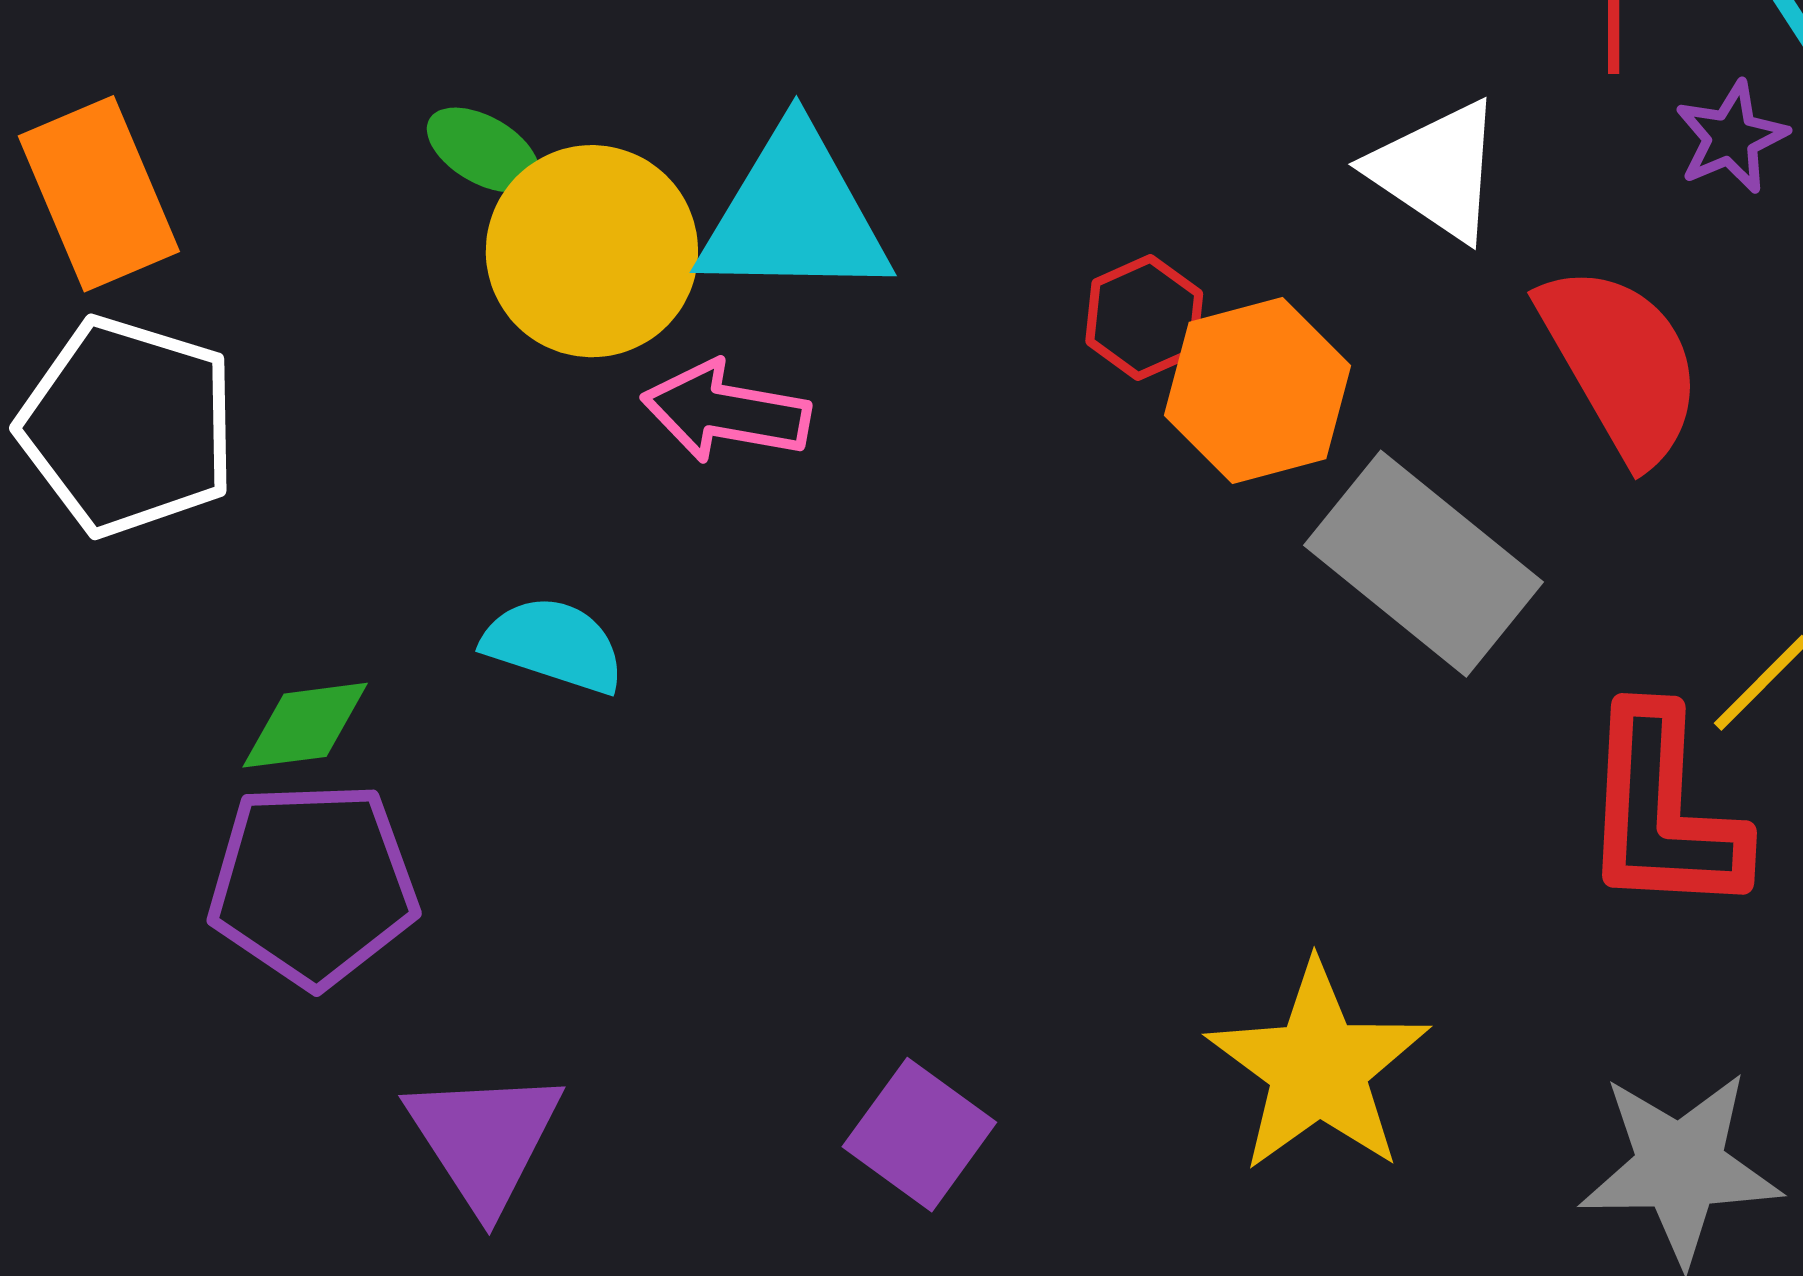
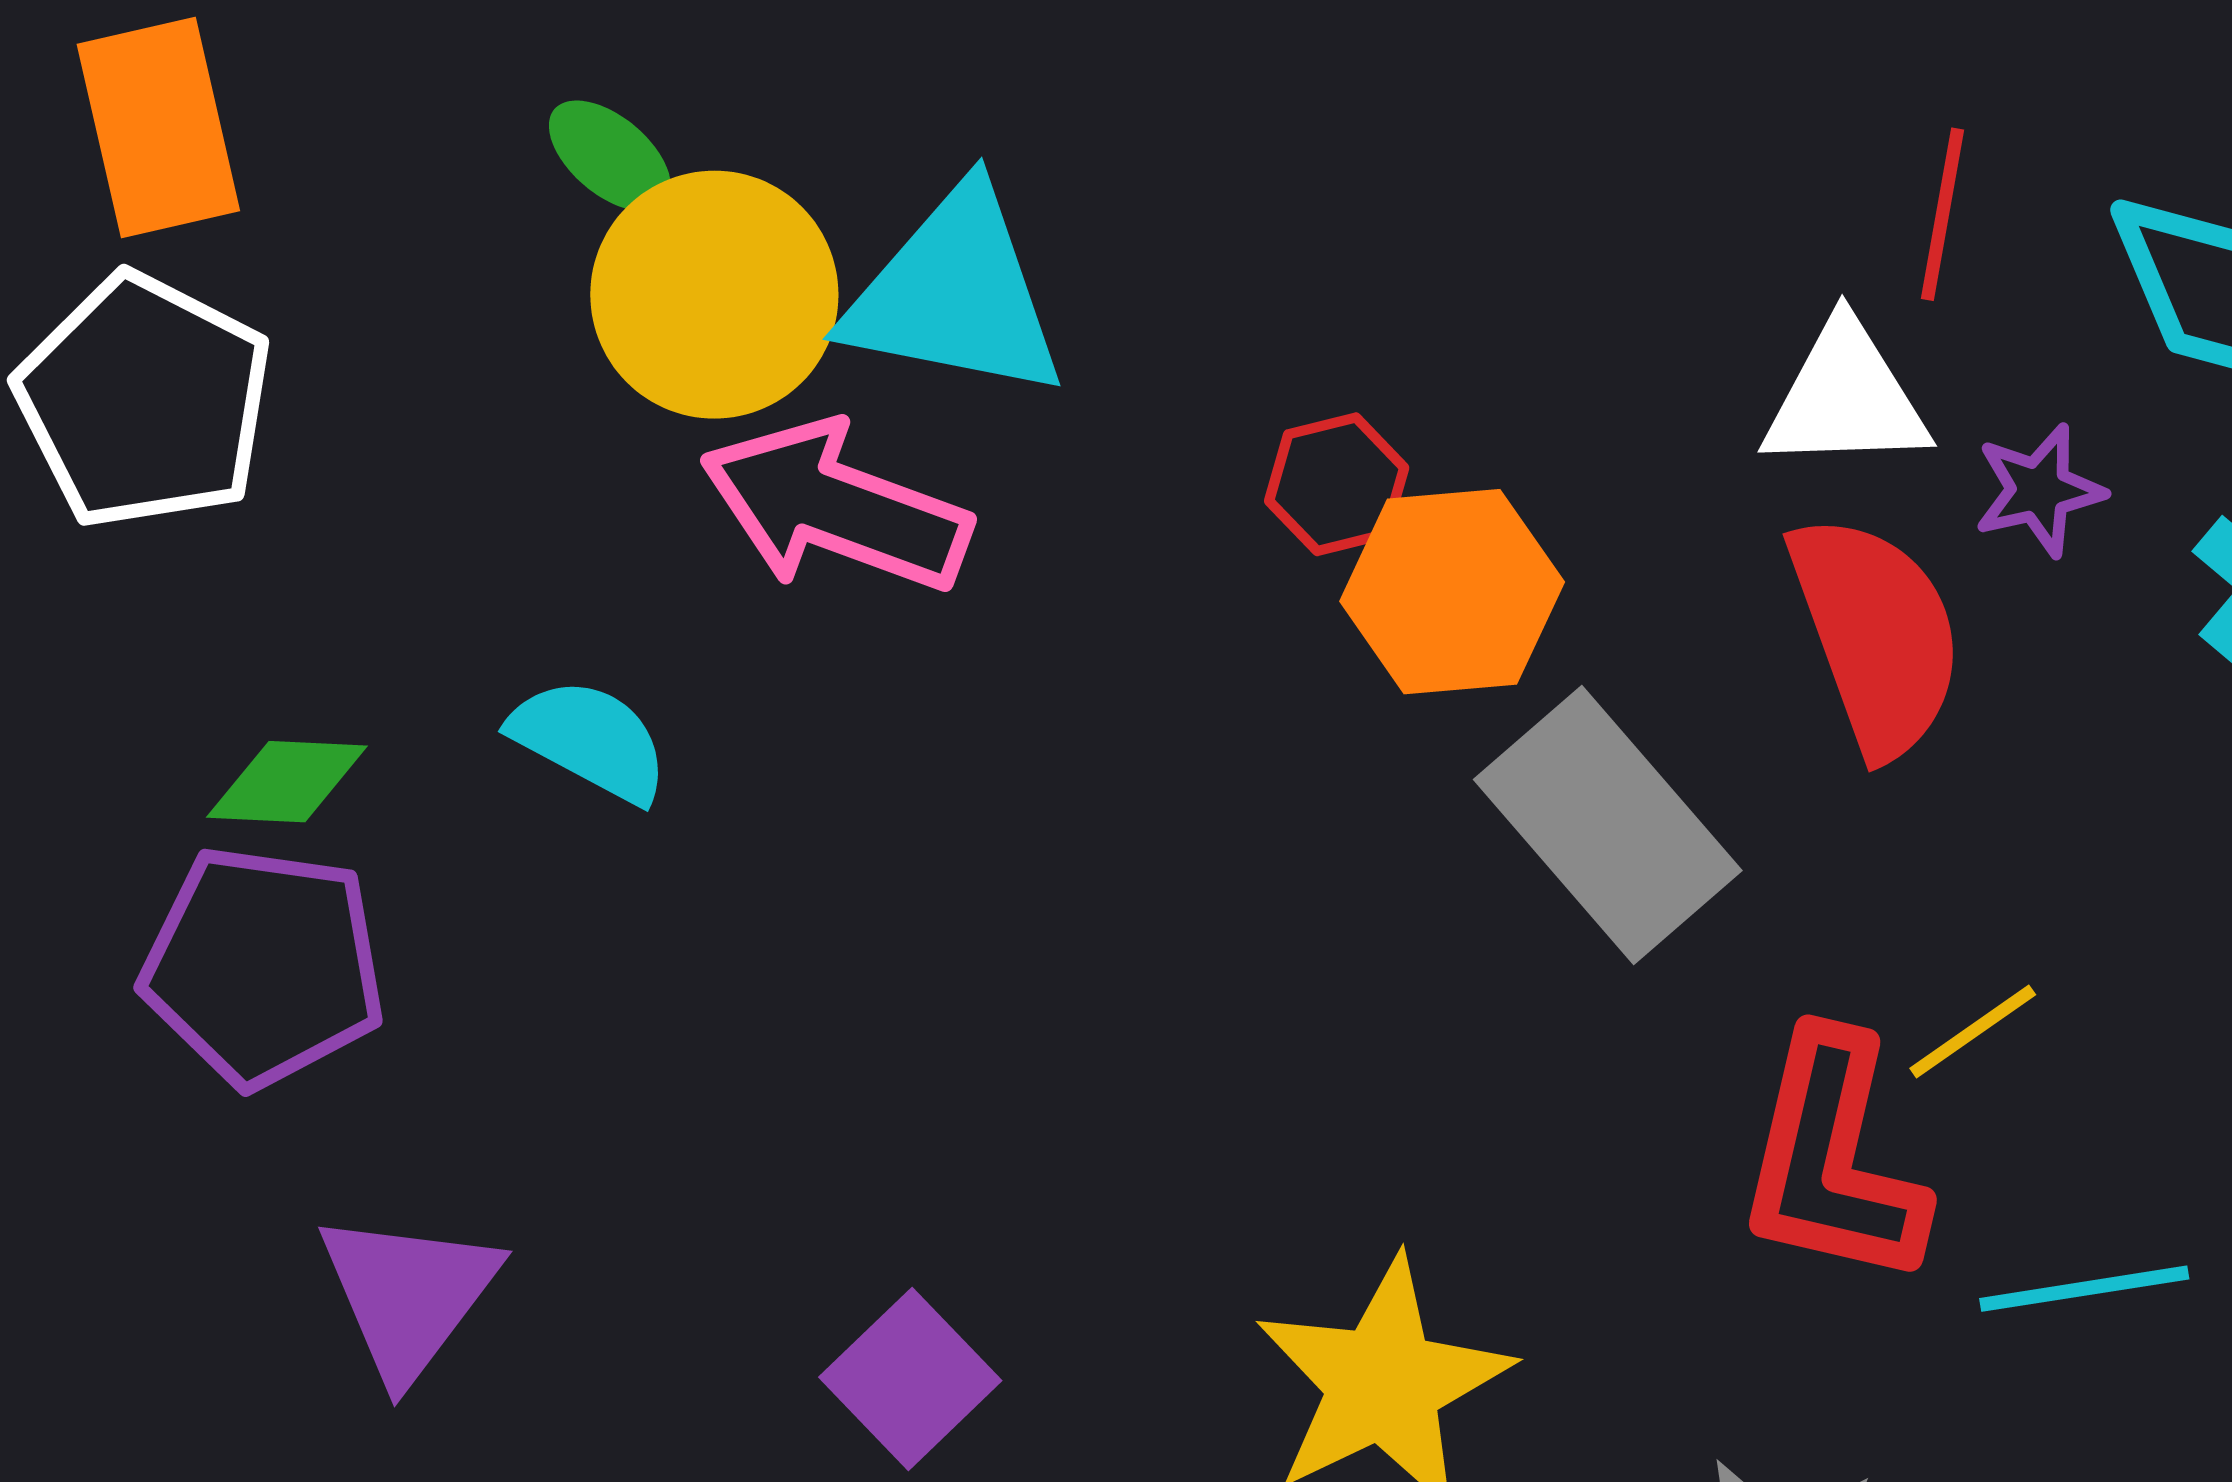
purple star: (1731, 137) -> (2039, 490), moved
white triangle: (1437, 170) -> (1846, 398), moved, turned -46
pink arrow: (726, 412) -> (836, 507), size x1.4

